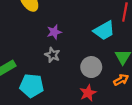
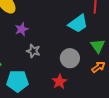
purple star: (54, 32) -> (22, 29), moved
red star: (88, 93) -> (59, 82), moved

